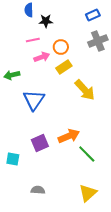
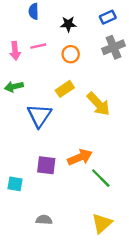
black star: (46, 21) -> (68, 24), moved
pink arrow: (42, 57) -> (15, 51), moved, turned 105
yellow rectangle: (64, 67) -> (65, 89), moved
purple square: (40, 143) -> (46, 165), turned 30

